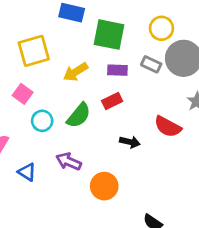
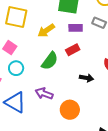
yellow square: (34, 51) -> (16, 17), turned 30
cyan circle: (42, 121) -> (16, 68), moved
blue triangle: (27, 172) -> (15, 102), size x1.6

